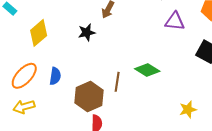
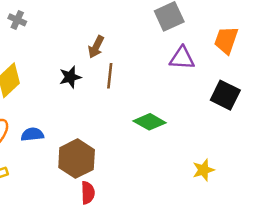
blue semicircle: (55, 76) -> (32, 134), turned -102
brown line: (117, 82) -> (110, 76), moved

